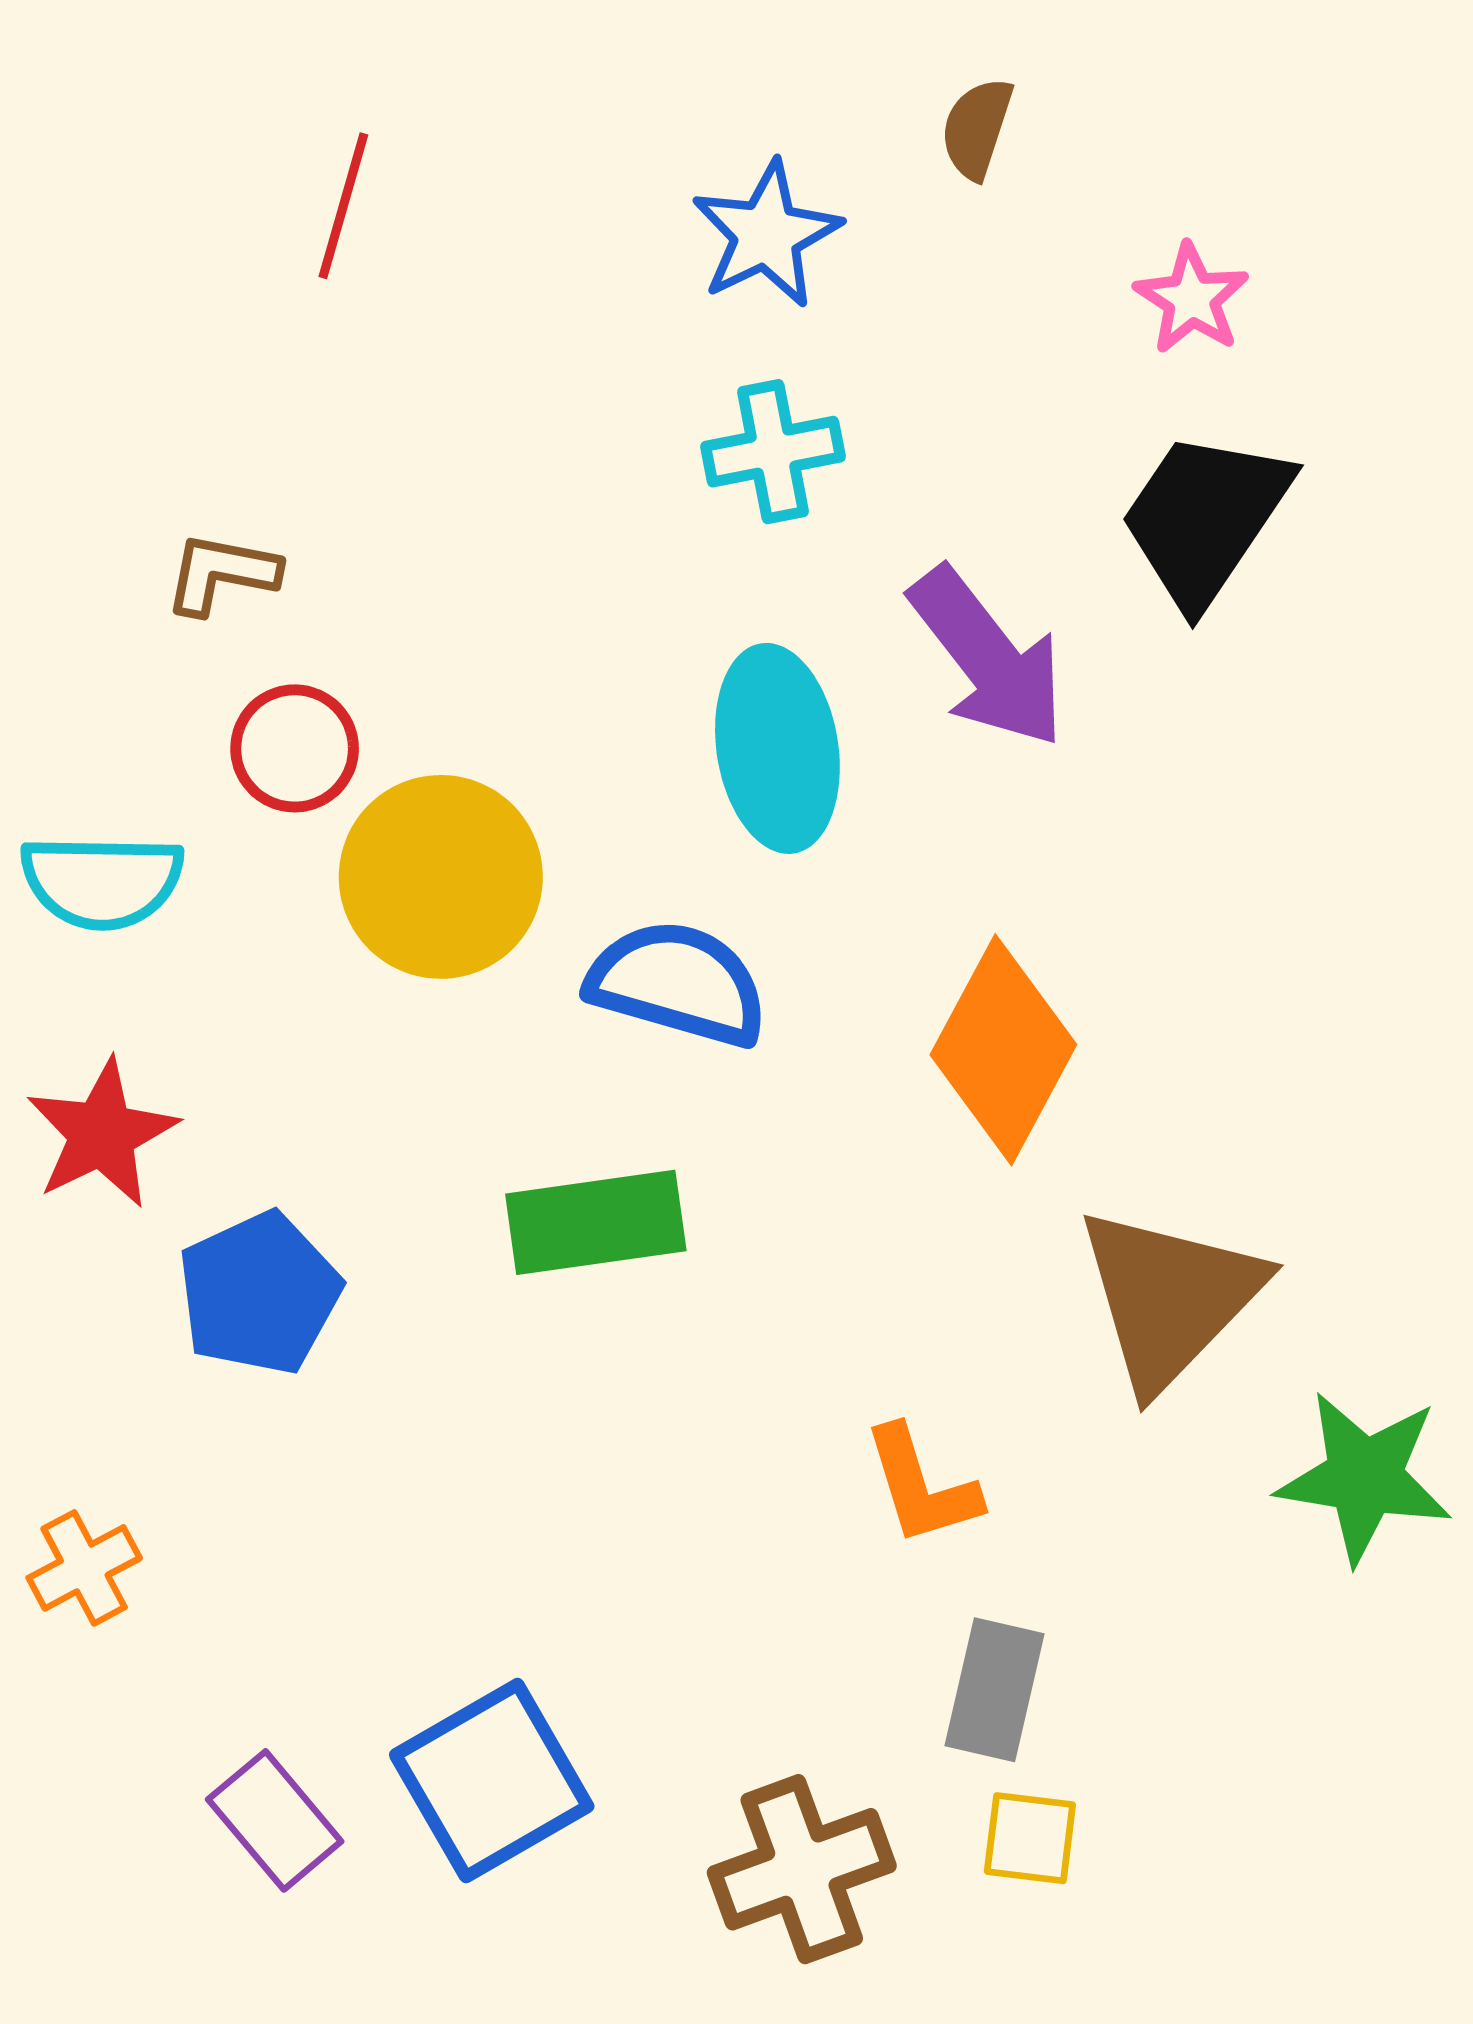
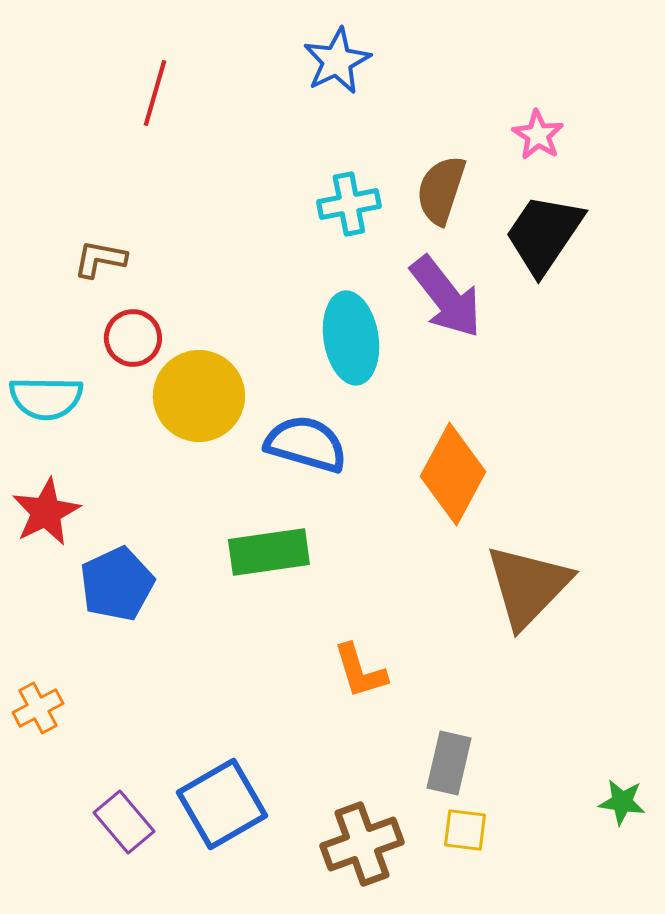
brown semicircle: (977, 128) -> (441, 190), moved, size x1.5
blue star: (766, 235) -> (337, 61), moved
green star: (1364, 1477) -> (622, 802), moved, size x0.6
orange L-shape: (921, 1486) -> (360, 671), moved

